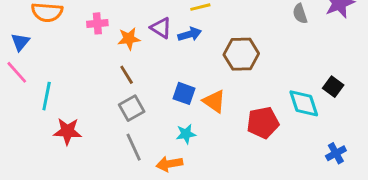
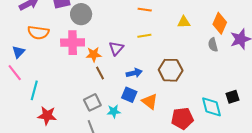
pink cross: (97, 23) -> (73, 43), size x1.6
purple triangle: (161, 28) -> (116, 48), turned 35
blue arrow: (190, 34) -> (134, 73), moved
brown line: (127, 75) -> (100, 73), moved
black square: (333, 87) -> (232, 97), turned 32
cyan star: (186, 134) -> (114, 111), moved

